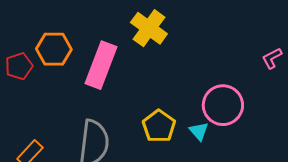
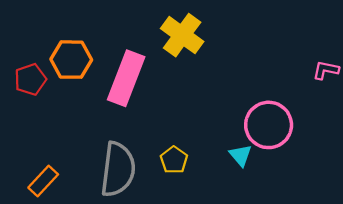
pink L-shape: (272, 58) -> (326, 70), turned 40
yellow pentagon: (159, 126) -> (174, 160), moved, size x0.7

